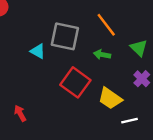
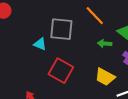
green arrow: (102, 55) -> (105, 44), moved
red square: (75, 82) -> (61, 71), moved

